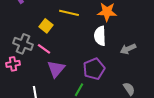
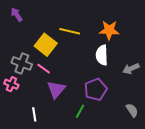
yellow square: (46, 26) -> (46, 45), size x1.5
pink cross: (13, 64) -> (11, 84), turned 32

